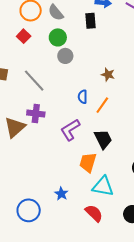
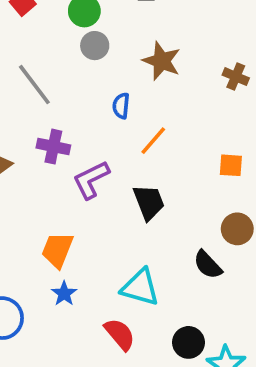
brown star: (108, 75) -> (162, 61), moved, size x1.5
blue semicircle: (83, 97) -> (121, 106), moved
purple cross: (36, 113) -> (53, 147), moved
orange trapezoid: (88, 162) -> (57, 250), moved

